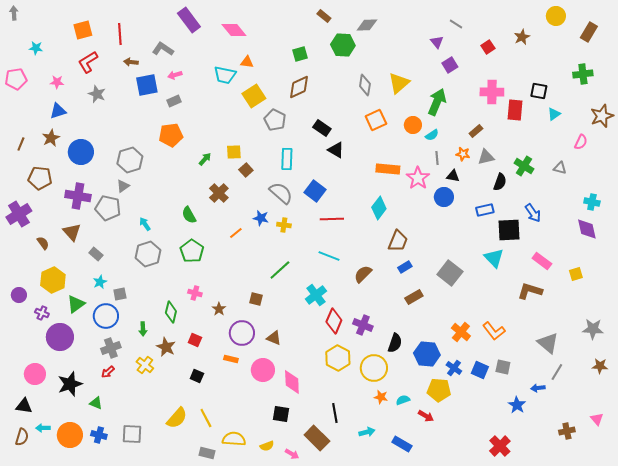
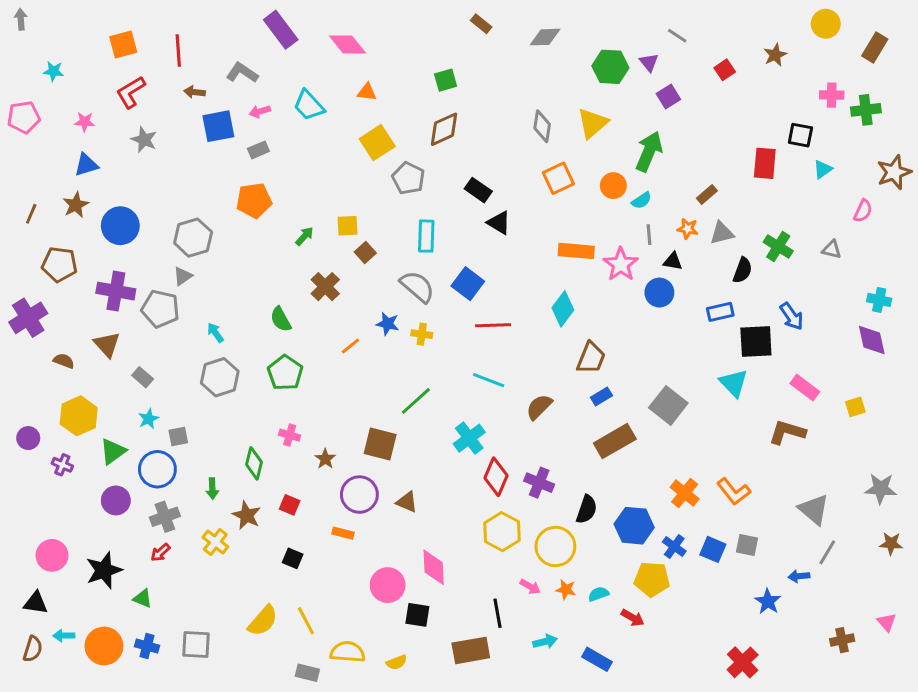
green hexagon: (343, 45) -> (610, 67), moved
cyan trapezoid: (225, 75) -> (309, 105), moved, turned 35
pink cross: (492, 92) -> (832, 95), moved, size x0.7
brown semicircle: (43, 243) -> (64, 361), turned -32
brown rectangle: (414, 297) -> (615, 441), size x1.5
brown square: (256, 299) -> (380, 444), size x1.6
purple circle: (60, 337) -> (116, 500), moved, size x0.7
pink circle: (263, 370) -> (388, 585), moved
brown rectangle: (317, 438) -> (471, 650), turned -55
pink arrow: (292, 454) -> (530, 587), moved

